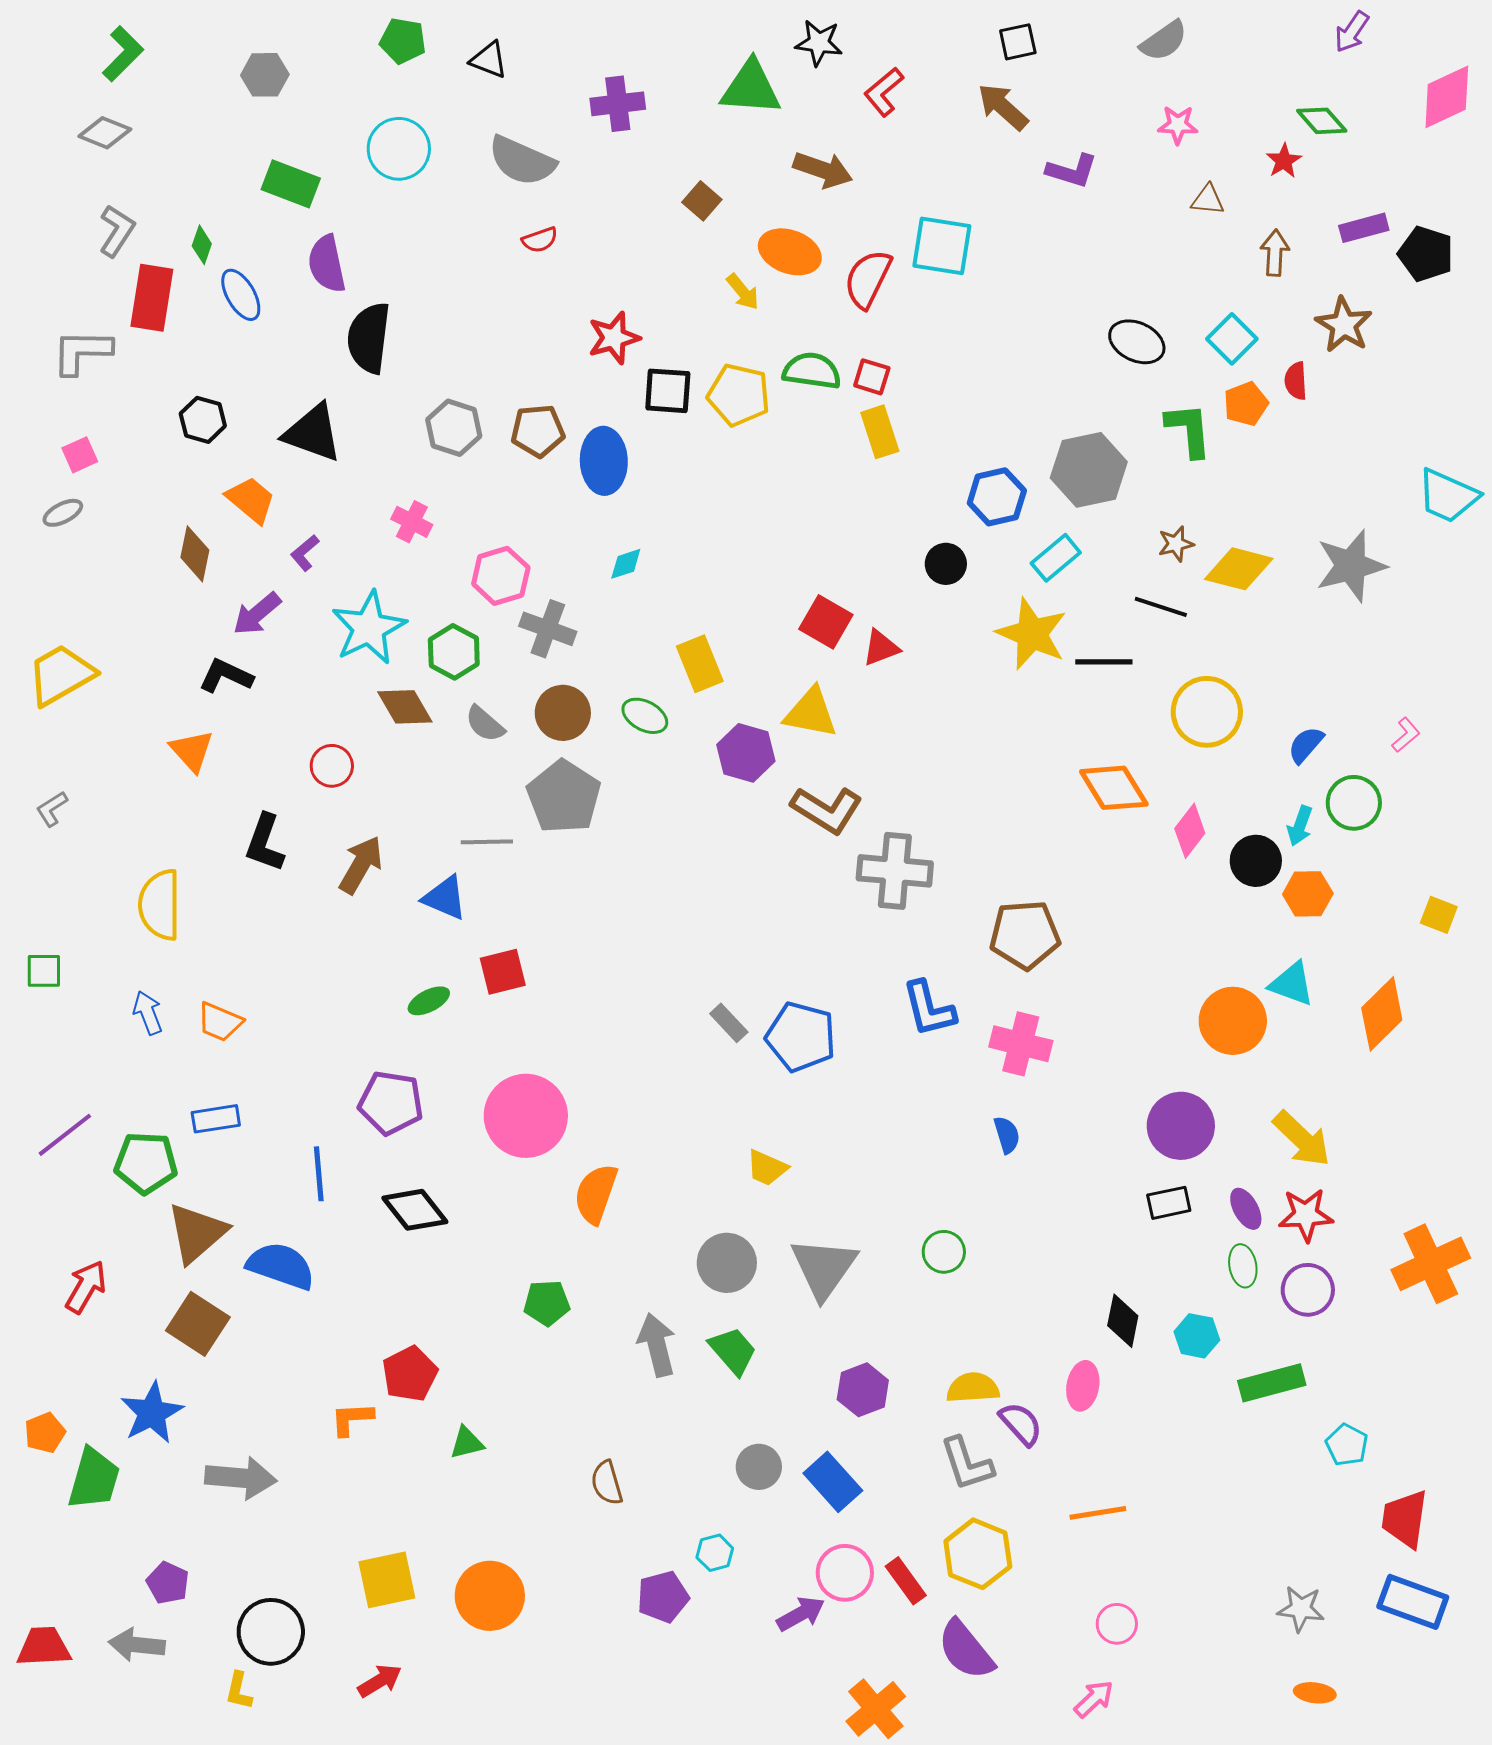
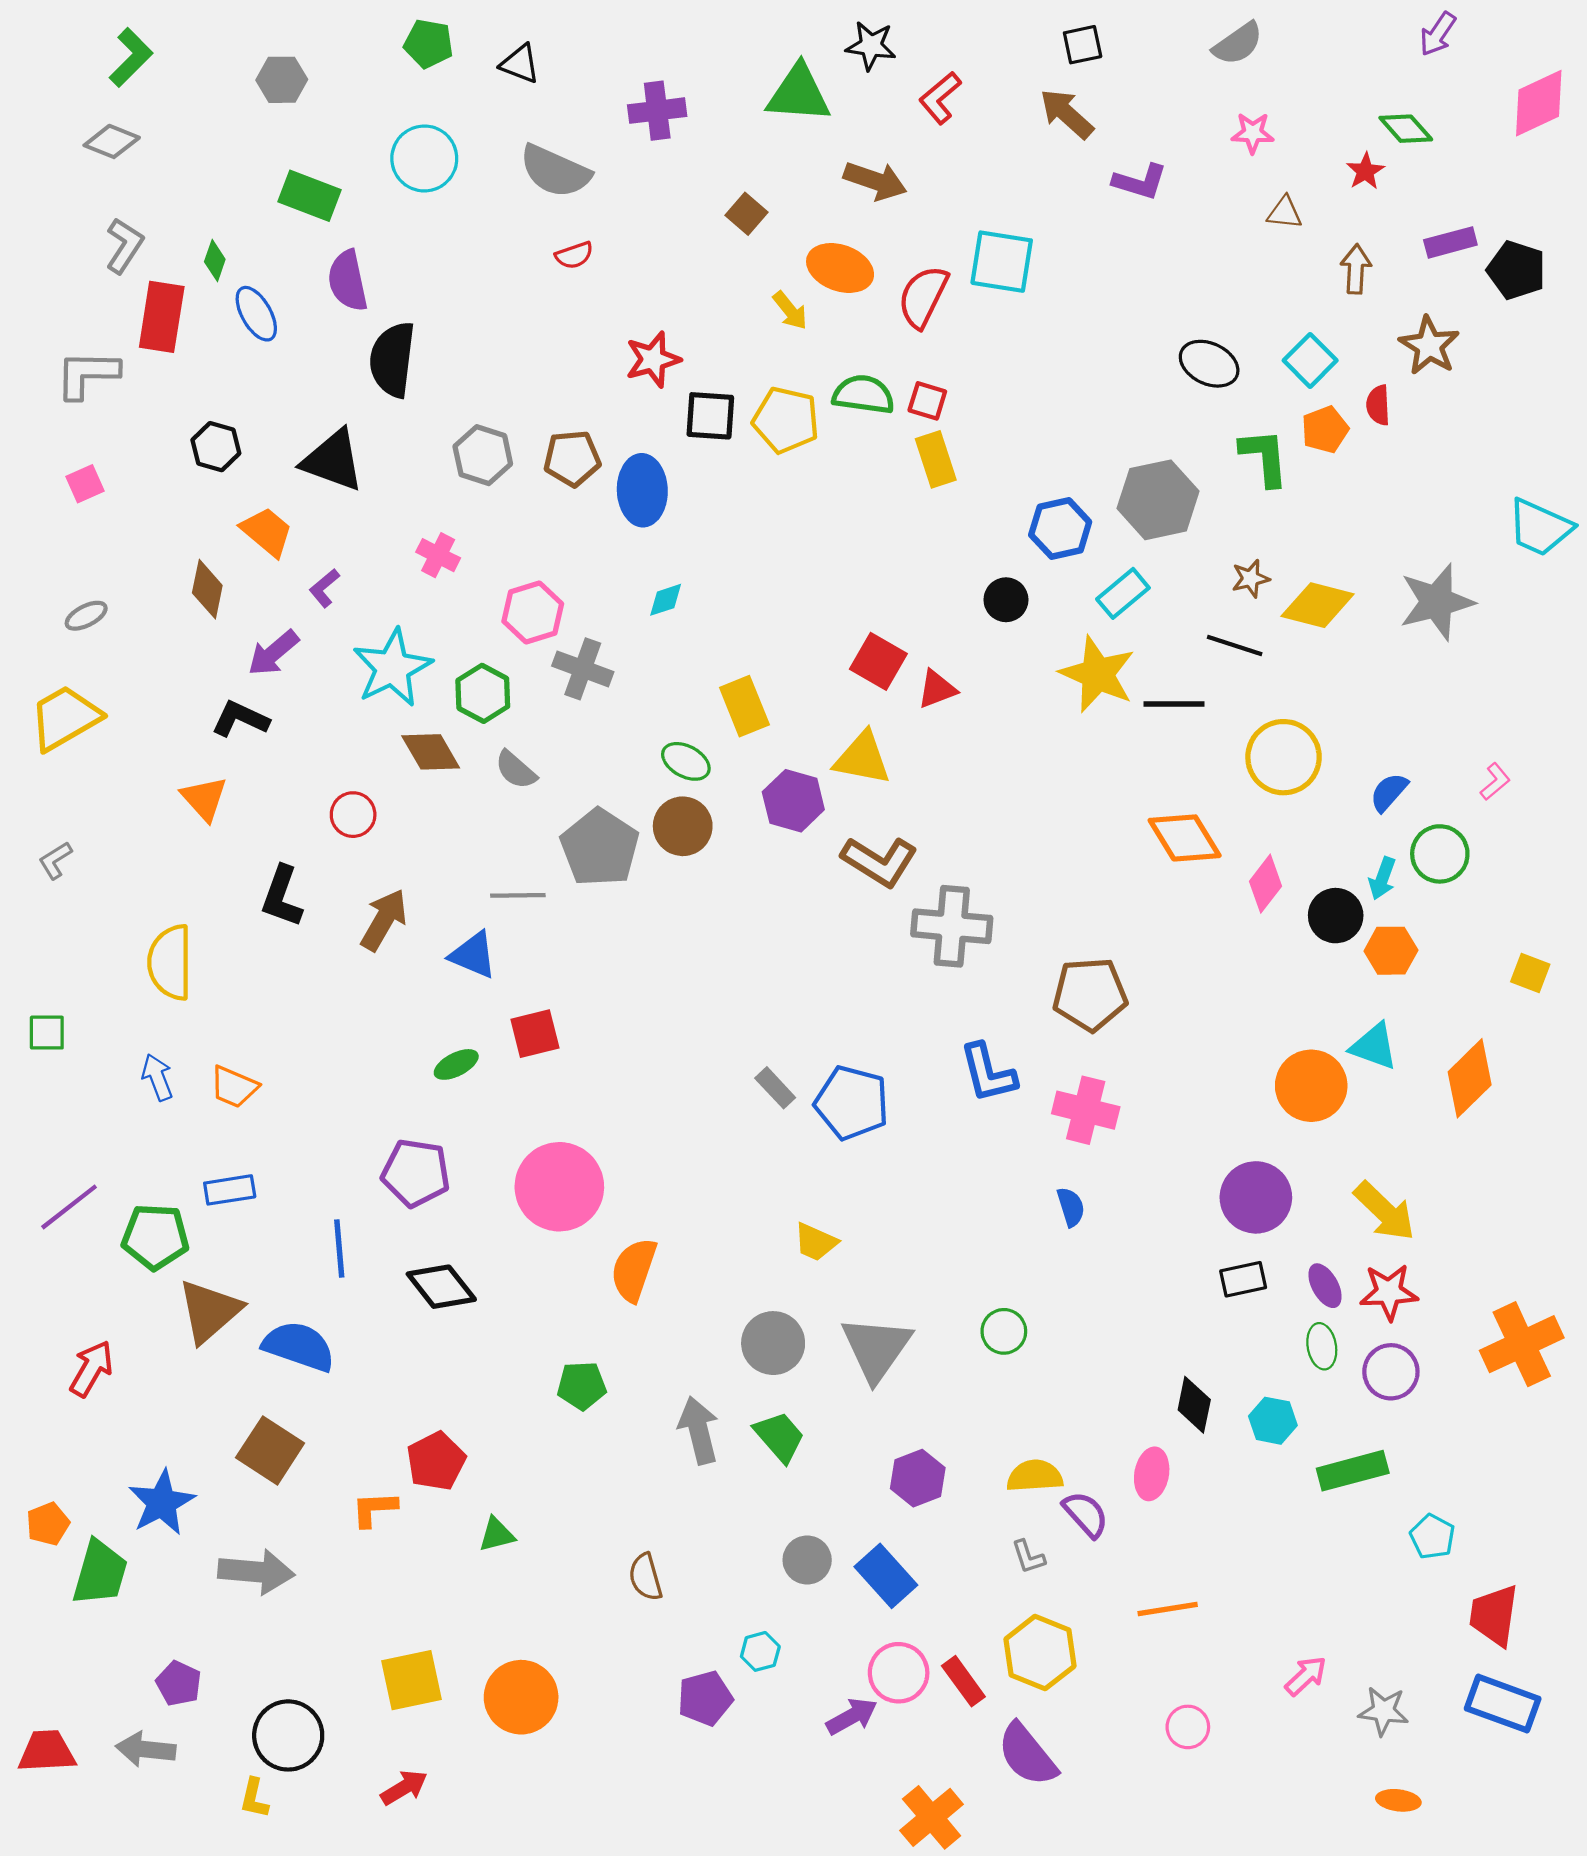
gray ellipse: (63, 513) -> (86, 616), moved
brown circle: (563, 713) -> (683, 826), moved
brown square: (198, 1324) -> (270, 1450), moved
gray L-shape: (967, 1464) -> (1028, 1557), size x0.6
pink arrow: (1094, 1699) -> (1306, 1676), moved

